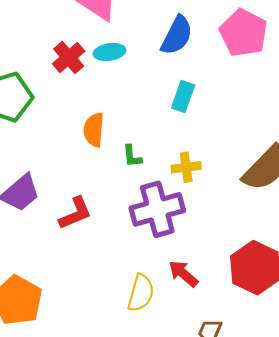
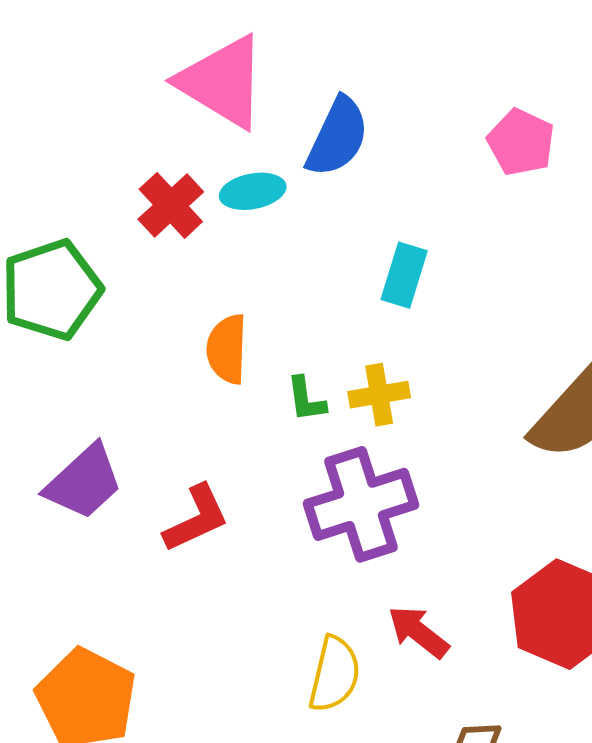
pink pentagon: (243, 33) -> (521, 142), size x0.7
blue semicircle: (177, 35) -> (337, 137), moved
yellow cross: (186, 167) -> (379, 395), moved

